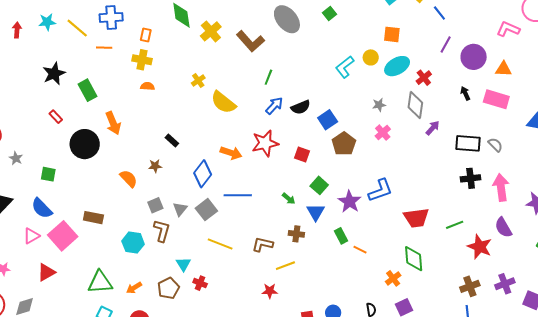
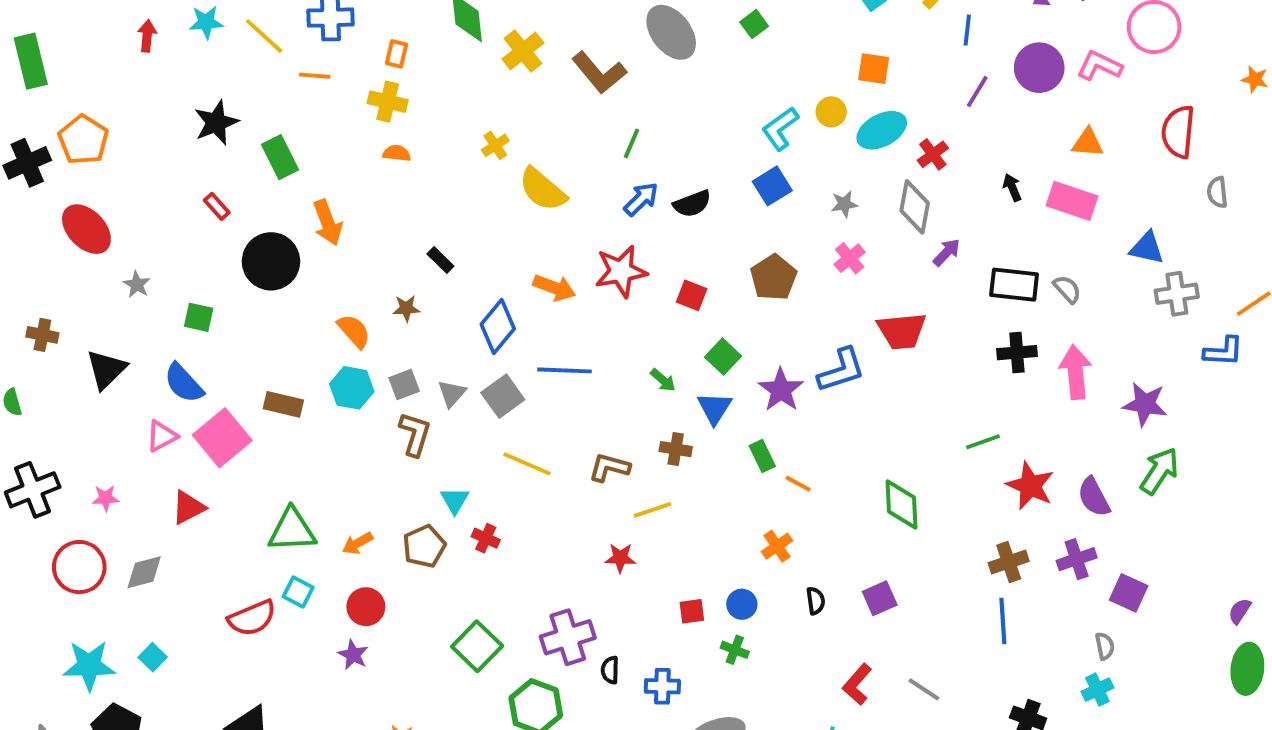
blue line: (439, 13) -> (967, 30), turned 42
purple circle: (474, 57) -> (1039, 68), moved
blue square: (328, 120) -> (772, 186), moved
red trapezoid: (416, 218) -> (902, 331), moved
purple semicircle: (503, 227) -> (1094, 497), moved
cyan hexagon: (133, 243) -> (352, 388), moved
orange cross: (393, 278) -> (777, 546), moved

